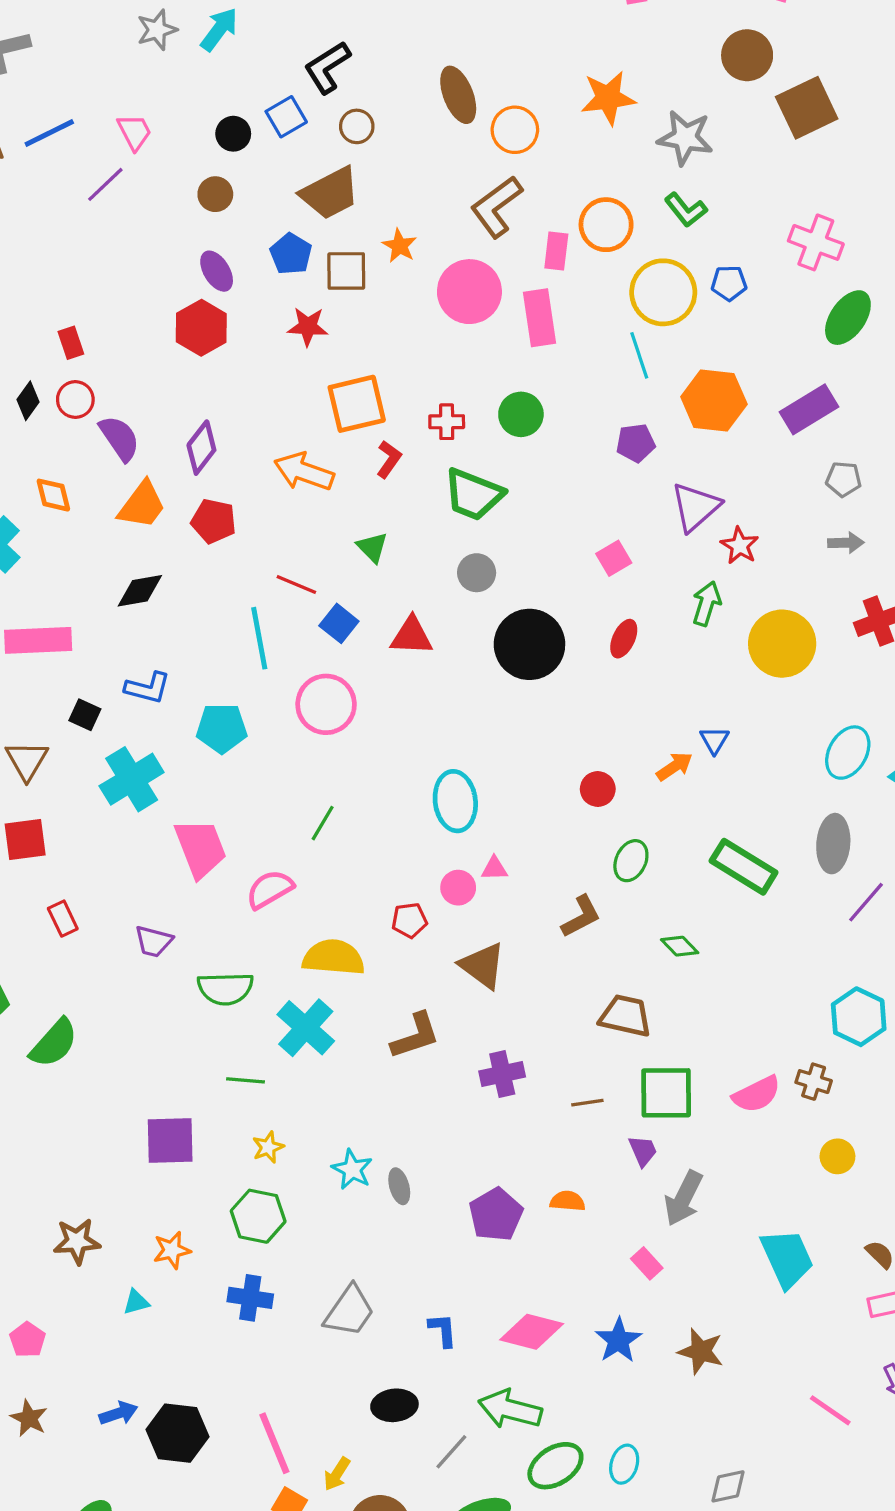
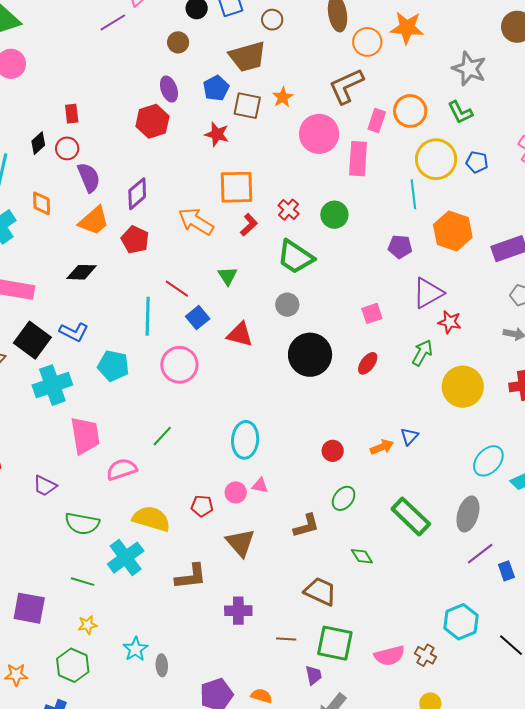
orange star: (608, 98) -> (407, 28), moved
red cross: (447, 422) -> (289, 210), turned 30
red star: (740, 546) -> (450, 322), turned -30
black square: (85, 715) -> (32, 340), size x1.8

